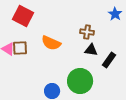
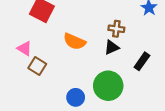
brown square: (20, 48) -> (37, 66), moved, turned 35
black triangle: (91, 50) -> (112, 47), moved, turned -32

